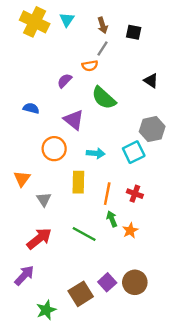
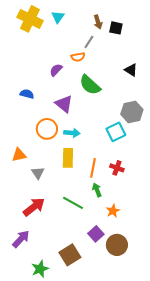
brown arrow: (103, 25) -> (98, 22), moved
cyan arrow: (96, 153) -> (72, 133), moved
orange triangle: (22, 179) -> (19, 155), turned 42
orange star: (130, 230) -> (113, 211), moved
purple square: (107, 282) -> (96, 234), moved

